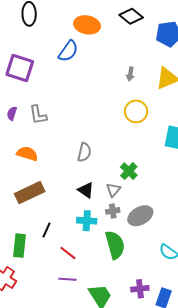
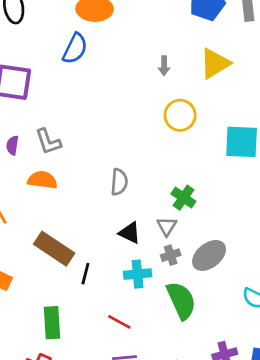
orange semicircle: (27, 154) -> (42, 180), moved
brown rectangle: (30, 193) -> (54, 249), turned 68
black line: (47, 230) -> (85, 274), moved

